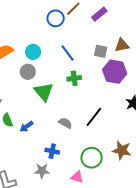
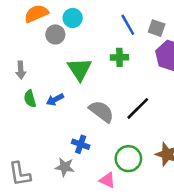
blue line: (68, 53) -> (128, 25), moved
gray circle: (28, 72) -> (55, 34), moved
gray semicircle: (65, 123) -> (101, 111), size x1.5
blue arrow: (26, 127) -> (55, 100), moved

